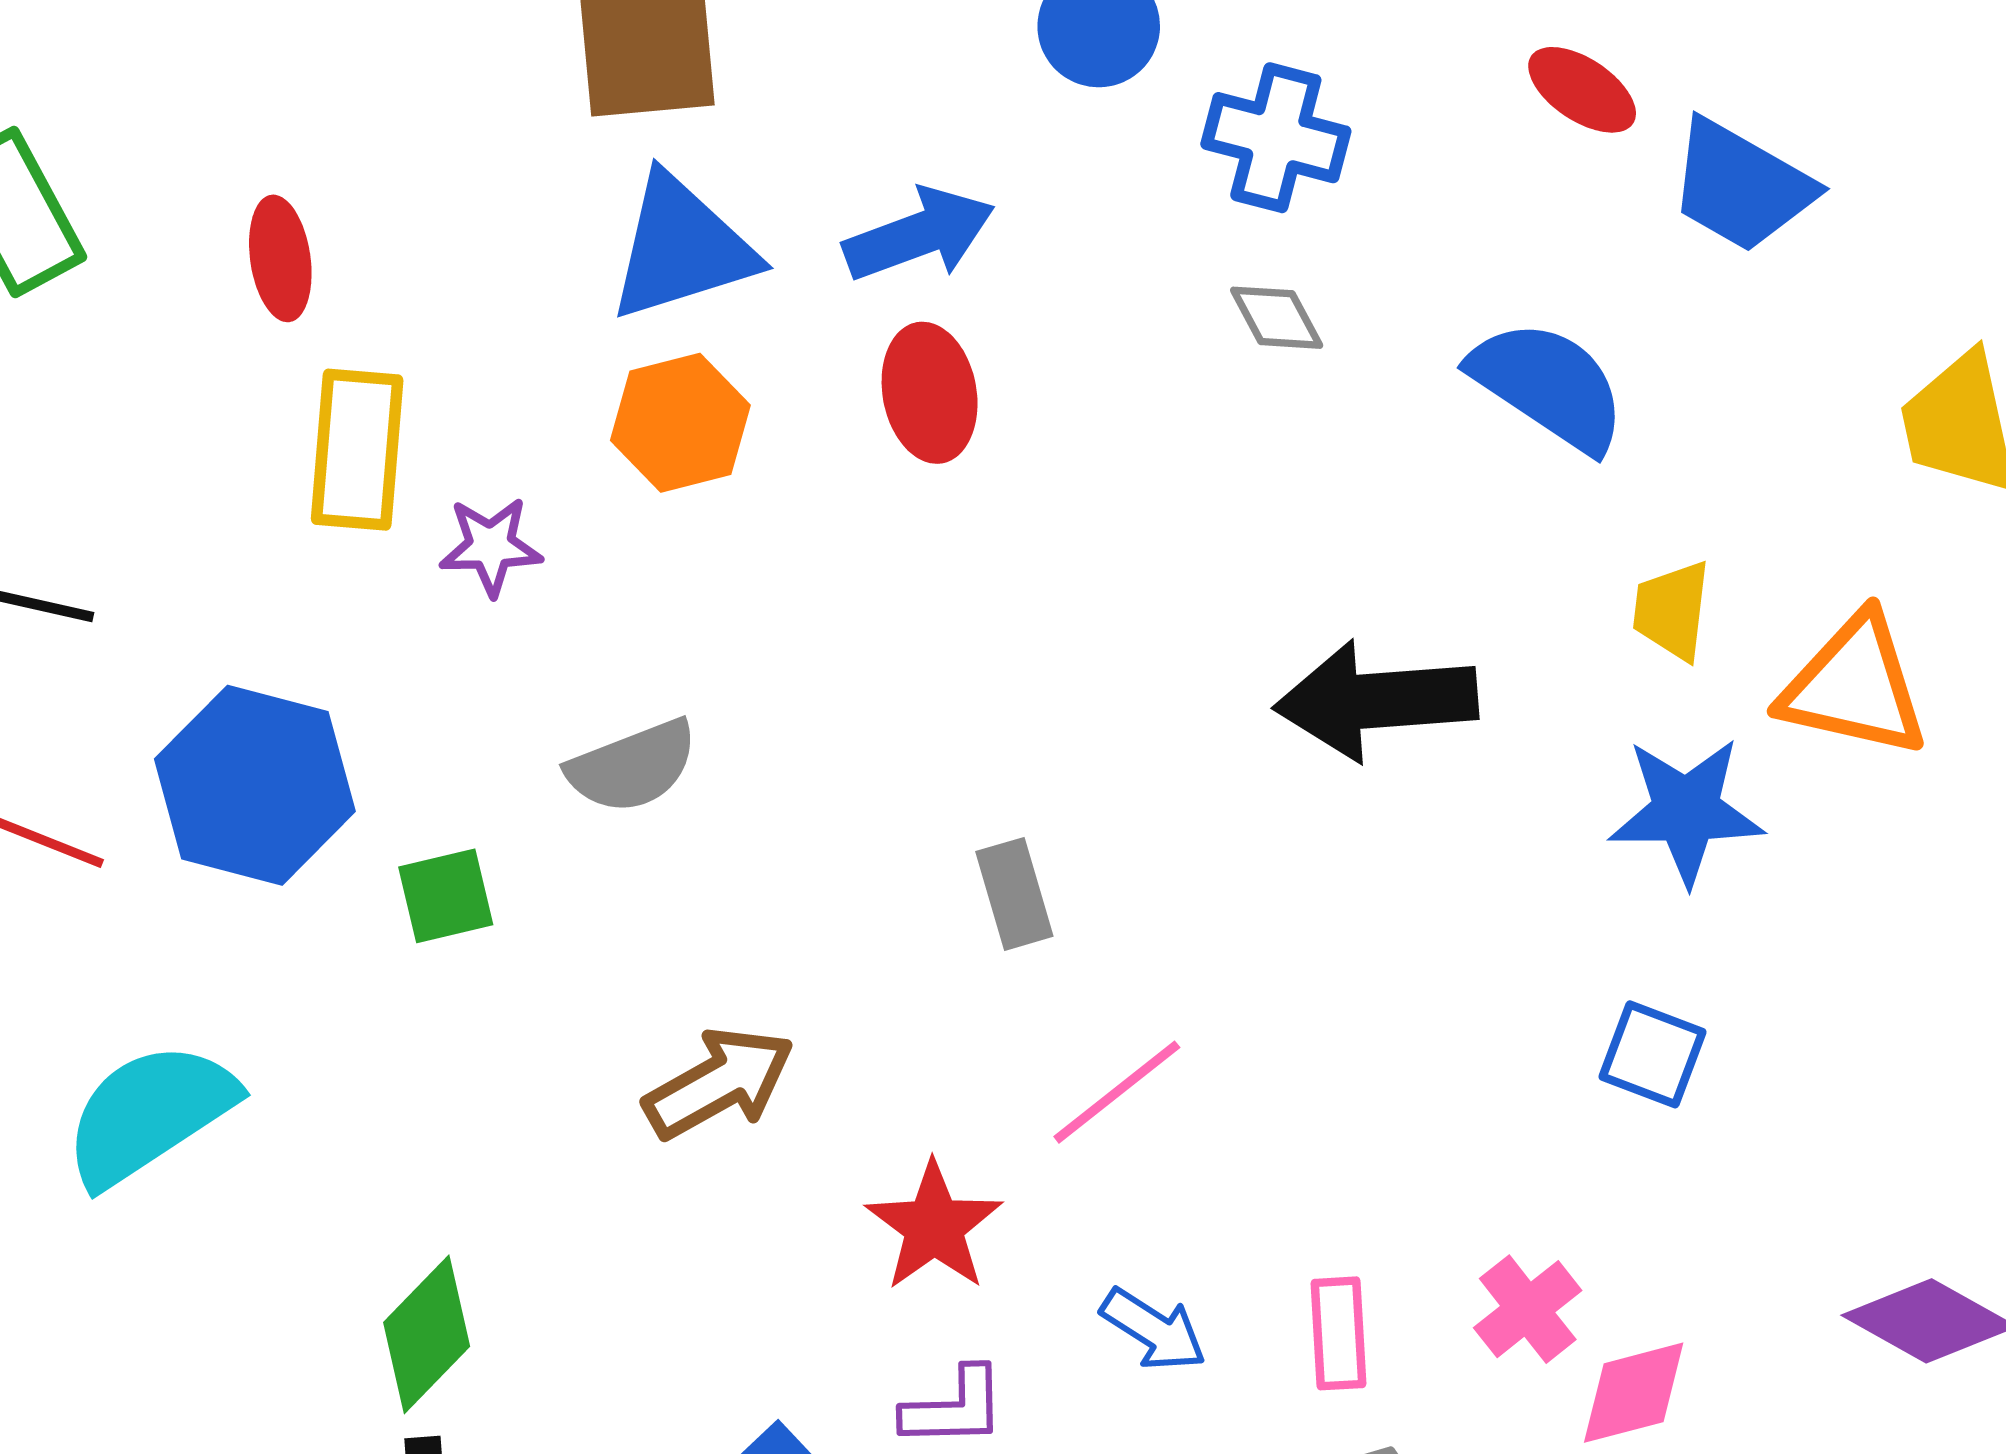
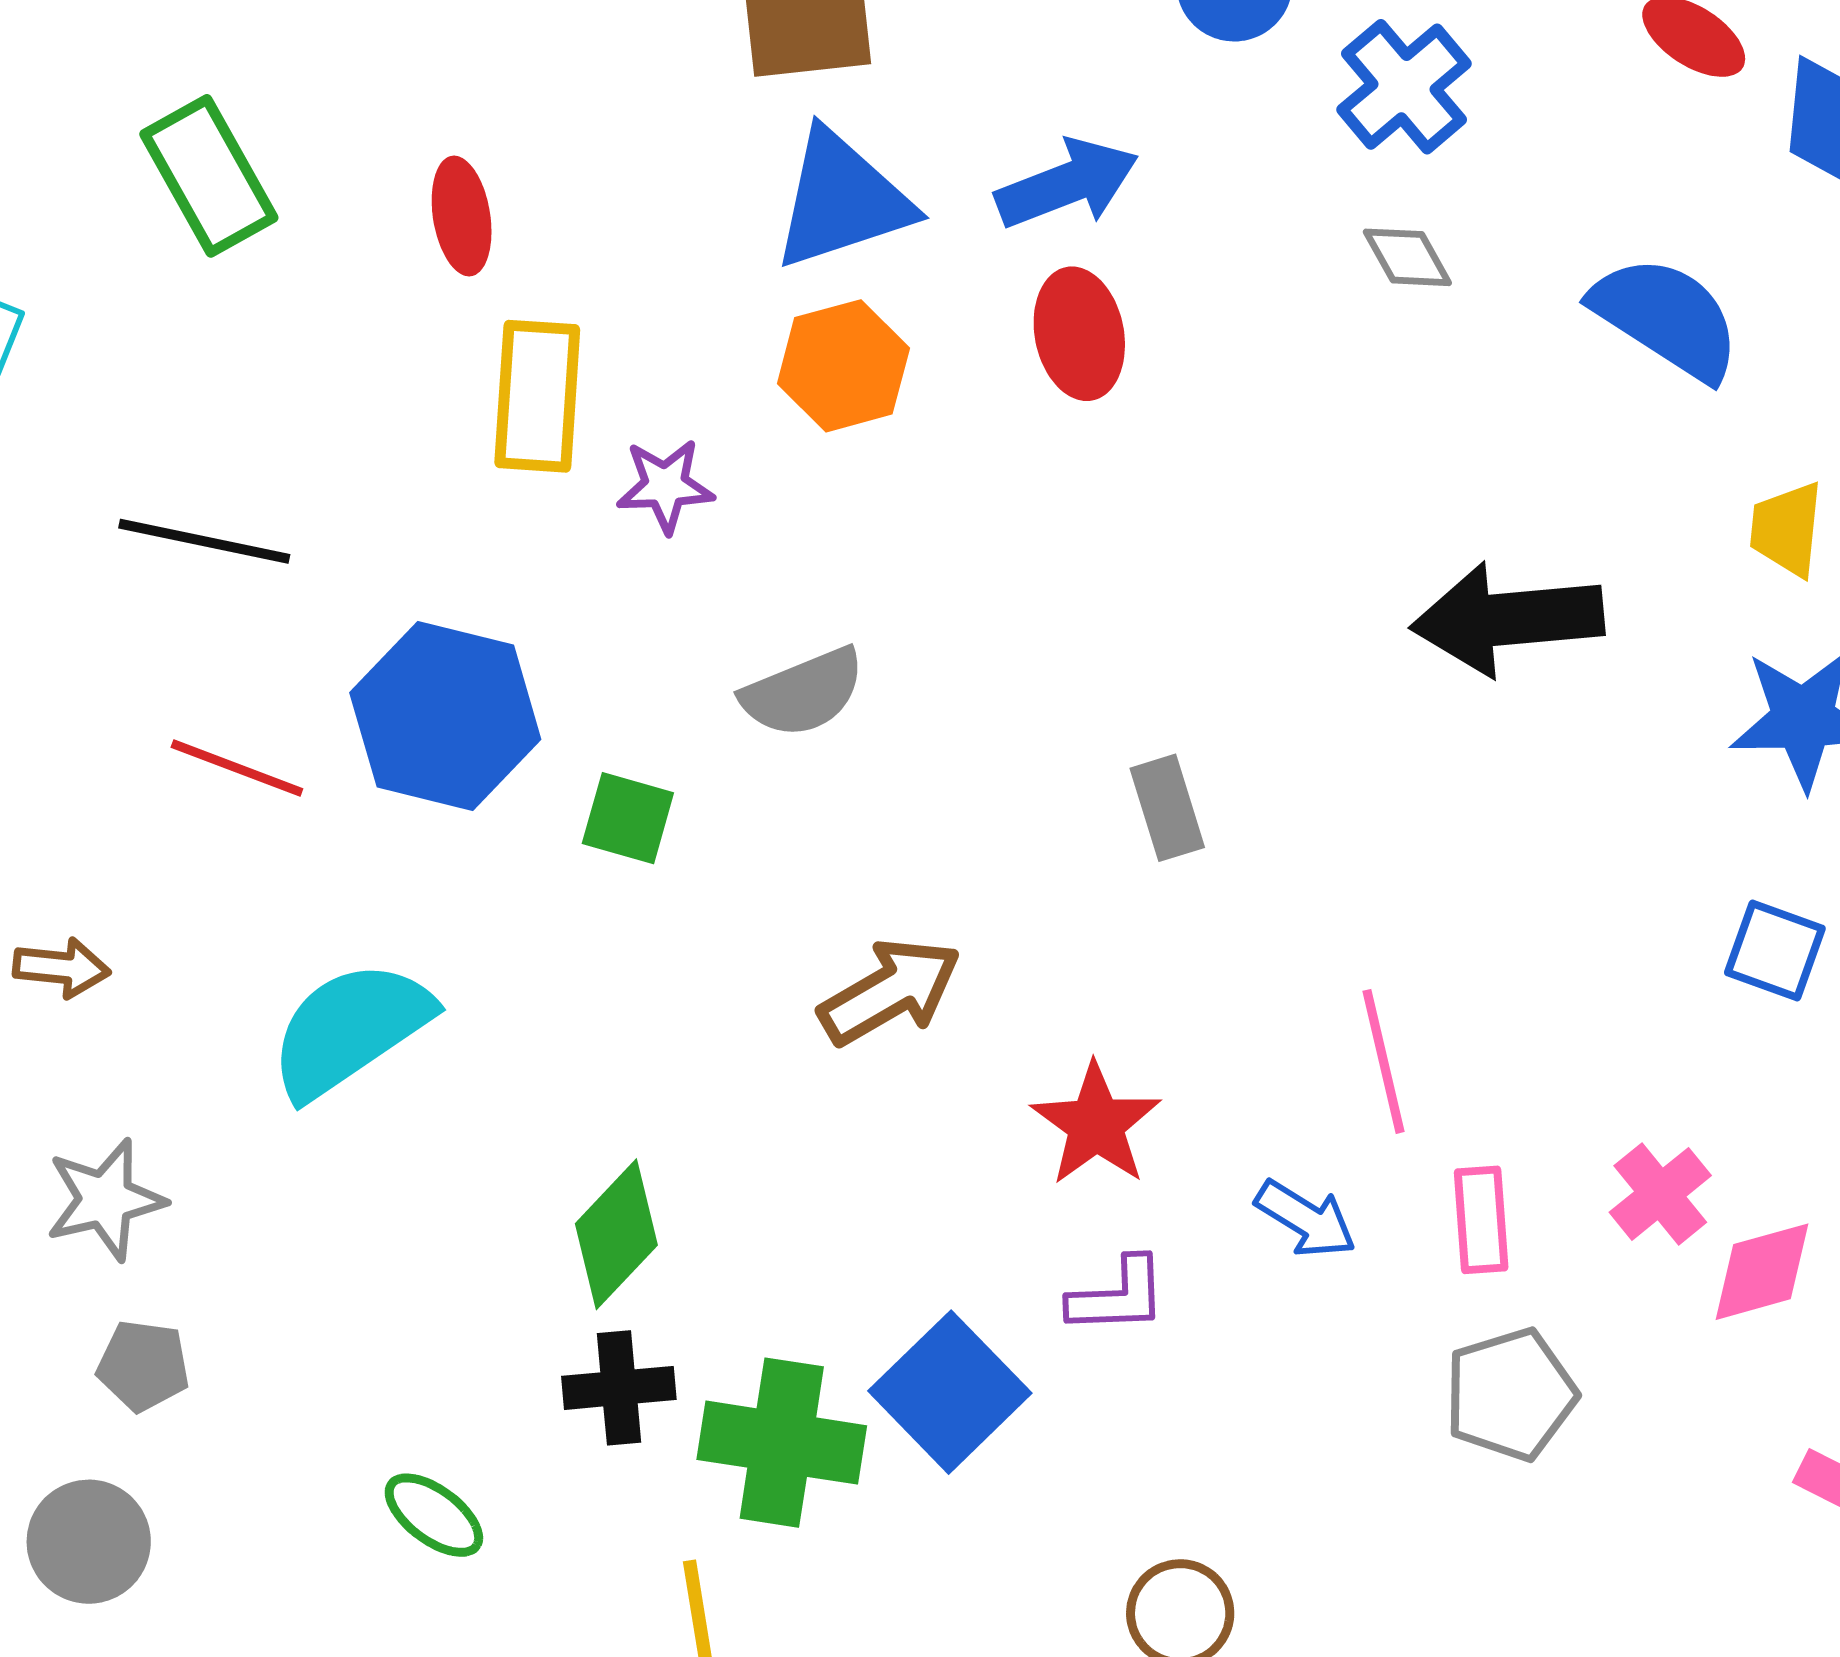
blue cross: (1276, 138) -> (1404, 87), turned 36
green square: (446, 896) -> (628, 818), turned 30
pink line: (1117, 1092) -> (1384, 1061), moved, turned -64

